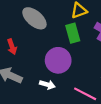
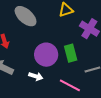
green rectangle: (73, 33) -> (71, 53), moved

